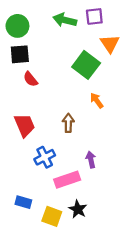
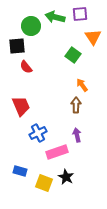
green circle: (17, 26) -> (31, 26), moved
green square: (86, 65) -> (73, 55), size x0.7
brown arrow: (68, 123) -> (76, 105), moved

